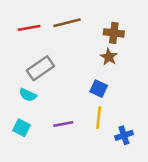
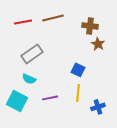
brown star: (109, 57) -> (98, 44), moved
cyan semicircle: (28, 95) -> (29, 79), moved
cyan square: (21, 128) -> (17, 101), size x1.5

